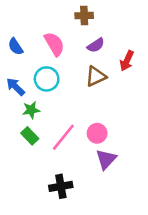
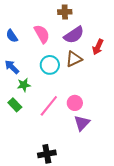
purple semicircle: (96, 45) -> (74, 35), size x1.5
cyan circle: (47, 79) -> (50, 65), moved
green rectangle: (30, 136) -> (15, 105), moved
black cross: (61, 186) -> (47, 154), moved

